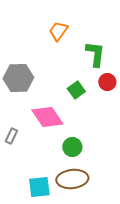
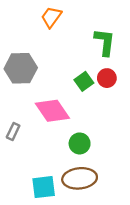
orange trapezoid: (58, 31) -> (51, 17), moved
red circle: (107, 82) -> (107, 78), moved

